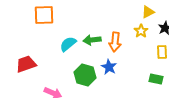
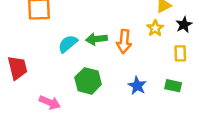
red trapezoid: (26, 64) -> (17, 68), turned 95
blue star: (109, 67) -> (137, 86), moved

